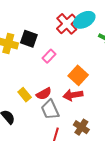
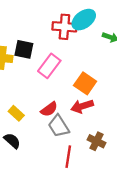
red cross: (67, 24) -> (64, 27), turned -35
pink rectangle: (49, 56) -> (49, 66), size x1.5
yellow rectangle: (25, 95) -> (16, 113), moved

